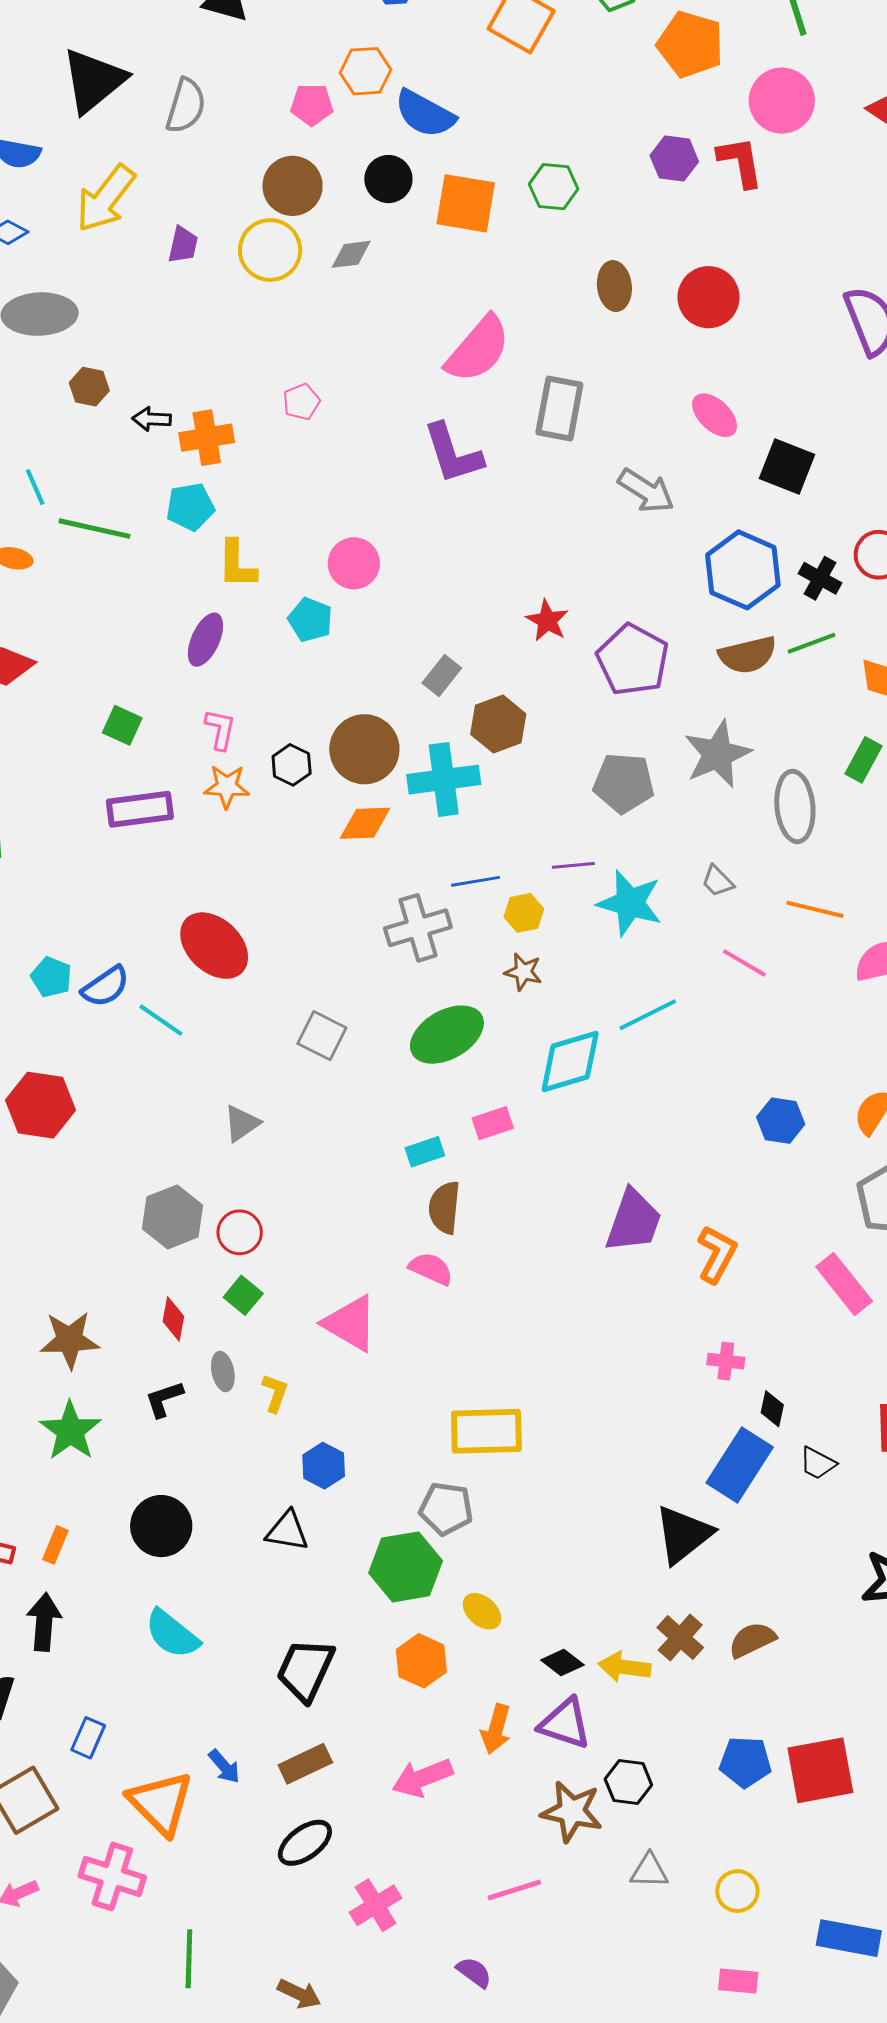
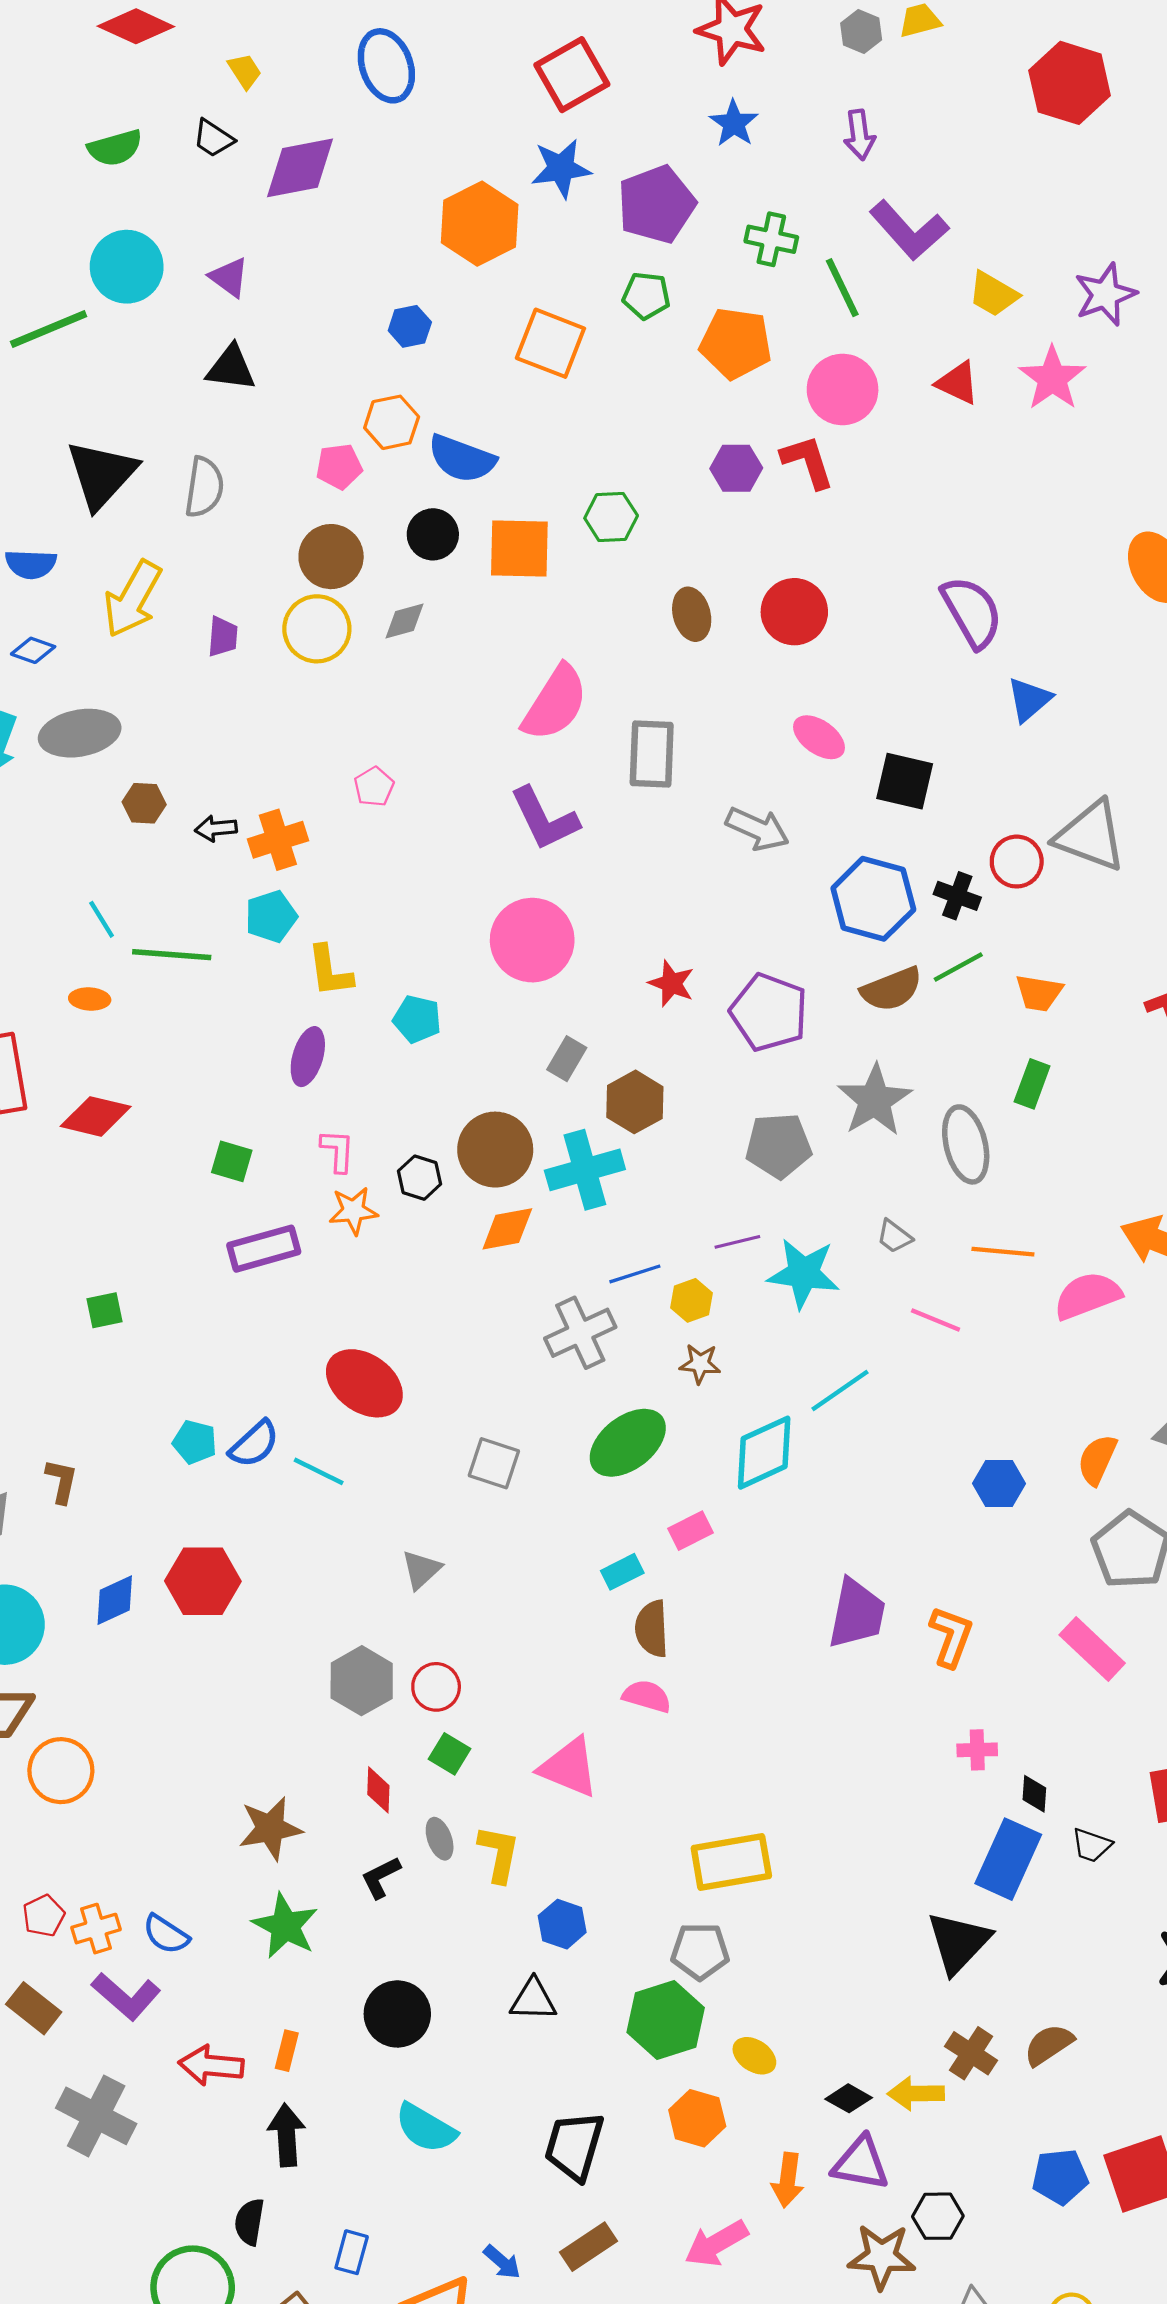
pink circle: (354, 563) -> (532, 940), moved, size x1.5
yellow L-shape: (275, 1393) -> (499, 1854), size x1.4

